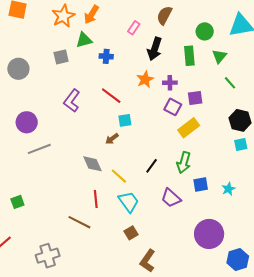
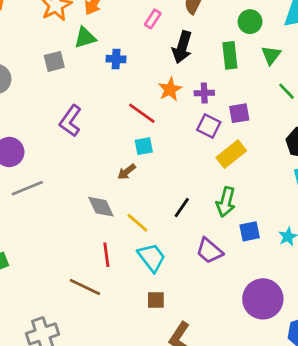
red line: (111, 96) -> (142, 113), moved
brown square: (131, 233) -> (156, 300), turned 32

